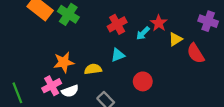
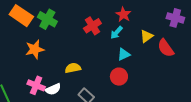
red star: (159, 23) -> (123, 14), moved
cyan triangle: (118, 55) -> (124, 54), moved
orange star: (64, 62) -> (35, 49), moved
pink cross: (52, 86) -> (36, 85), turned -36

